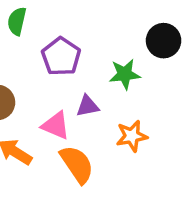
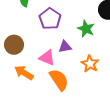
green star: (125, 74) -> (86, 29), turned 30
orange star: (132, 136) -> (90, 64), turned -30

